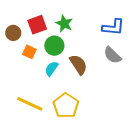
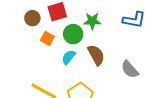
green star: (64, 24) -> (92, 21), moved, turned -30
gray semicircle: (112, 55) -> (130, 69), moved

